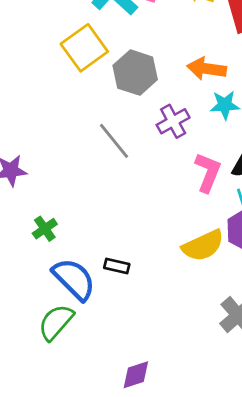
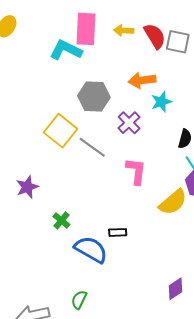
yellow square: (84, 48) -> (60, 131), moved
pink L-shape: (208, 172) -> (136, 171), moved
green semicircle: (56, 322) -> (79, 300), moved, size x0.7
purple diamond: (136, 375) -> (175, 289), moved

